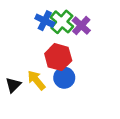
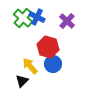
green cross: (62, 22) -> (23, 18), moved
black triangle: (13, 85) -> (22, 81), moved

